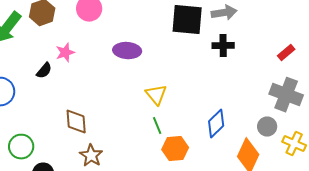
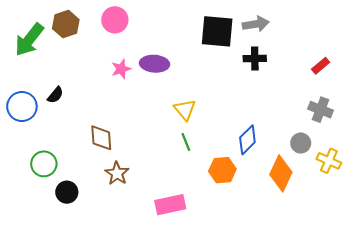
pink star: (65, 53) -> (121, 69), moved
black semicircle: (44, 71) -> (55, 95), moved
gray cross: (286, 95) -> (321, 110), size x0.7
orange hexagon: (175, 149) -> (222, 170), moved

